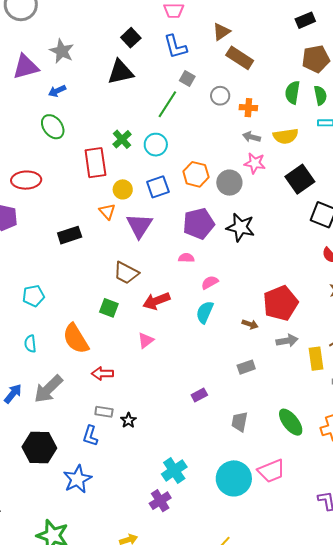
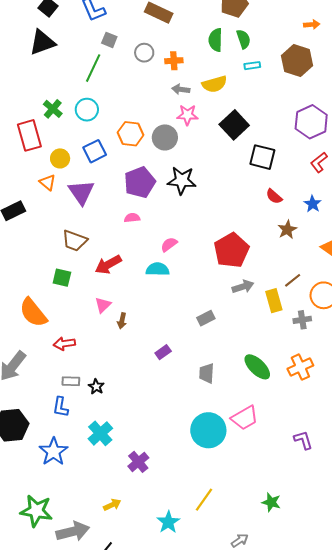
pink semicircle: (210, 282) -> (169, 244), moved
cyan semicircle: (205, 312) -> (158, 269), turned 75
brown arrow: (250, 324) -> (122, 321), moved, turned 91
cyan cross: (174, 471) -> (100, 433), moved

